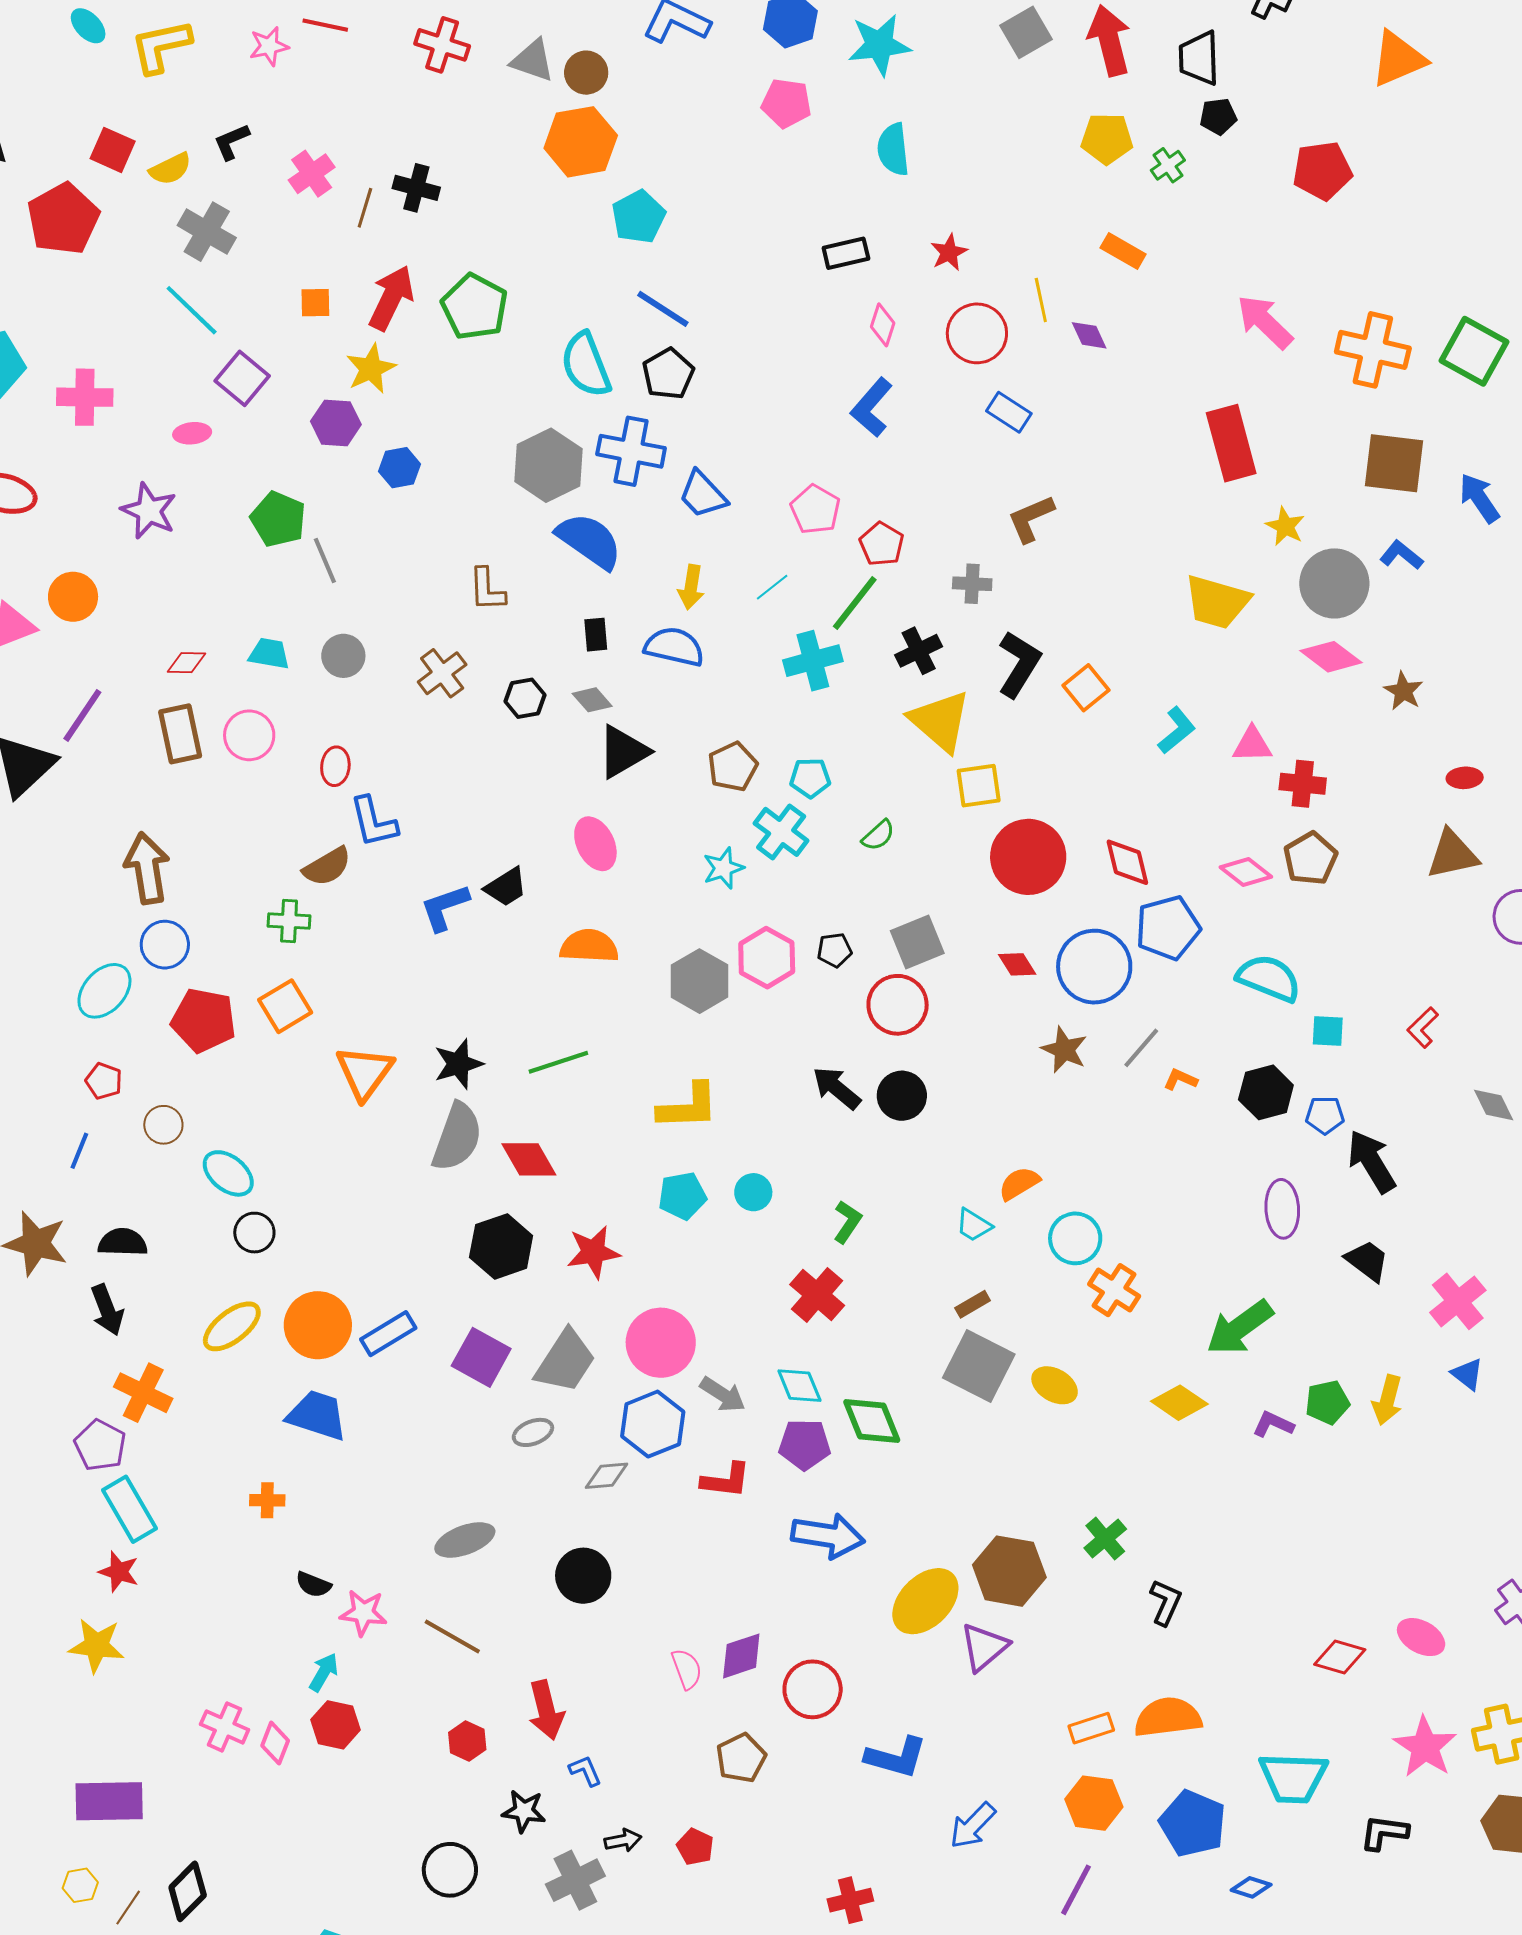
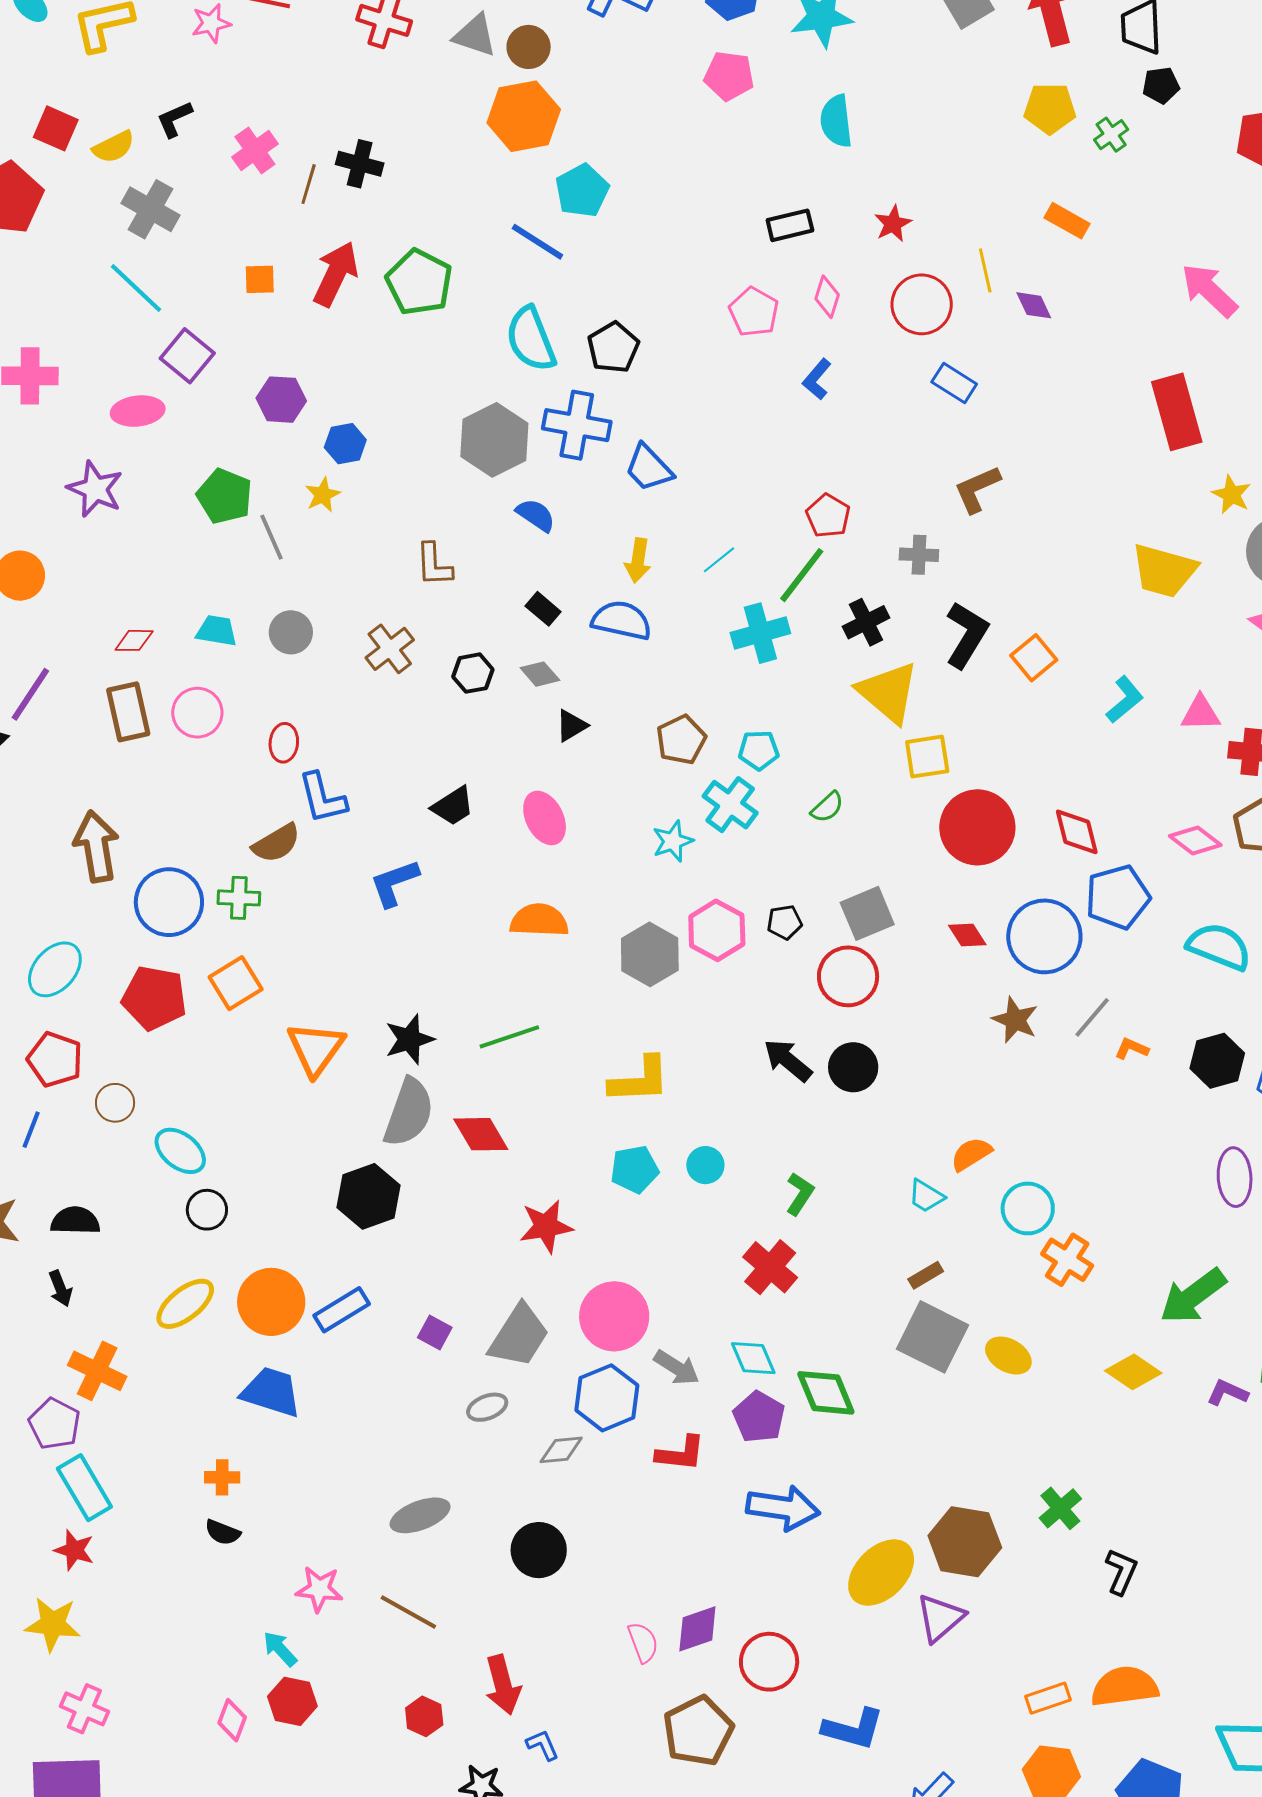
blue line: (663, 309) -> (537, 242), moved
yellow star: (371, 369) -> (323, 495), moved, size x0.7
blue L-shape: (872, 407) -> (817, 379), size x0.7
pink ellipse: (192, 433) -> (138, 411), size x1.4
pink pentagon: (815, 509) -> (754, 312), moved
blue semicircle: (589, 541) -> (536, 515), size x0.6
black rectangle: (596, 635) -> (543, 609), turned -44
black triangle: (623, 752) -> (571, 726), size x0.6
black trapezoid: (506, 887) -> (453, 806), moved
blue circle: (165, 945) -> (169, 902), moved, size x1.4
red pentagon: (104, 1081) -> (55, 1059), size x1.5
black hexagon: (501, 1246) -> (369, 1196), moved
black arrow: (107, 1310) -> (60, 1288), size x0.7
purple square: (481, 1357) -> (435, 1333), size x0.6
purple pentagon: (805, 1444) -> (759, 1417), turned 30
black semicircle: (313, 1585) -> (223, 1532), moved
cyan arrow: (324, 1672) -> (280, 1649), turned -72
pink cross: (225, 1727) -> (84, 1709), moved
brown pentagon: (741, 1758) -> (698, 1731), size x1.4

